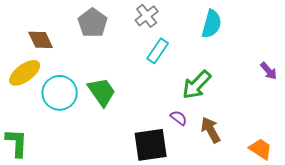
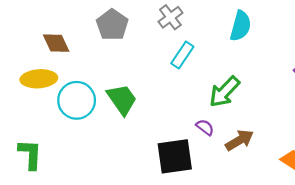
yellow ellipse: (25, 73) -> (39, 79), turned 32
brown arrow: (211, 130) -> (239, 140), turned 88

